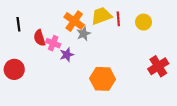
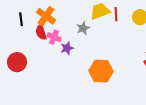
orange cross: (74, 21) -> (46, 16), moved

